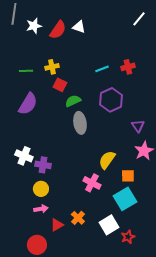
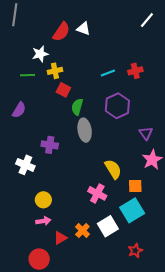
white star: (34, 26) -> (40, 54), moved
green semicircle: (73, 101) -> (77, 107), turned -49
purple semicircle: (28, 104) -> (19, 110), moved, size x0.7
yellow semicircle: (107, 160) -> (113, 169), turned 114
purple cross: (43, 165) -> (50, 145), moved
white square: (109, 225) -> (108, 226), moved

